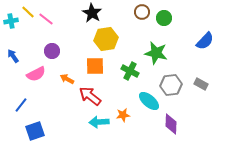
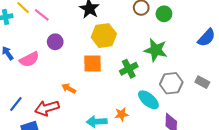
purple circle: (52, 51) -> (55, 42), moved
green cross: (130, 71) -> (129, 69), turned 36
pink semicircle: (36, 74) -> (29, 59), moved
orange arrow: (67, 79) -> (69, 88), moved
red arrow: (90, 96) -> (47, 108), moved, turned -55

